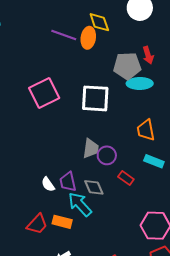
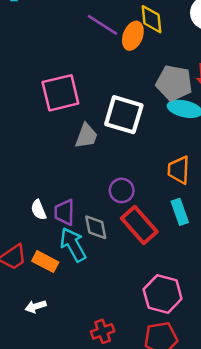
gray trapezoid: (91, 148) -> (86, 136), moved
cyan rectangle: (154, 161) -> (180, 212), turned 36
red rectangle: (126, 178) -> (139, 225), size x1.8

